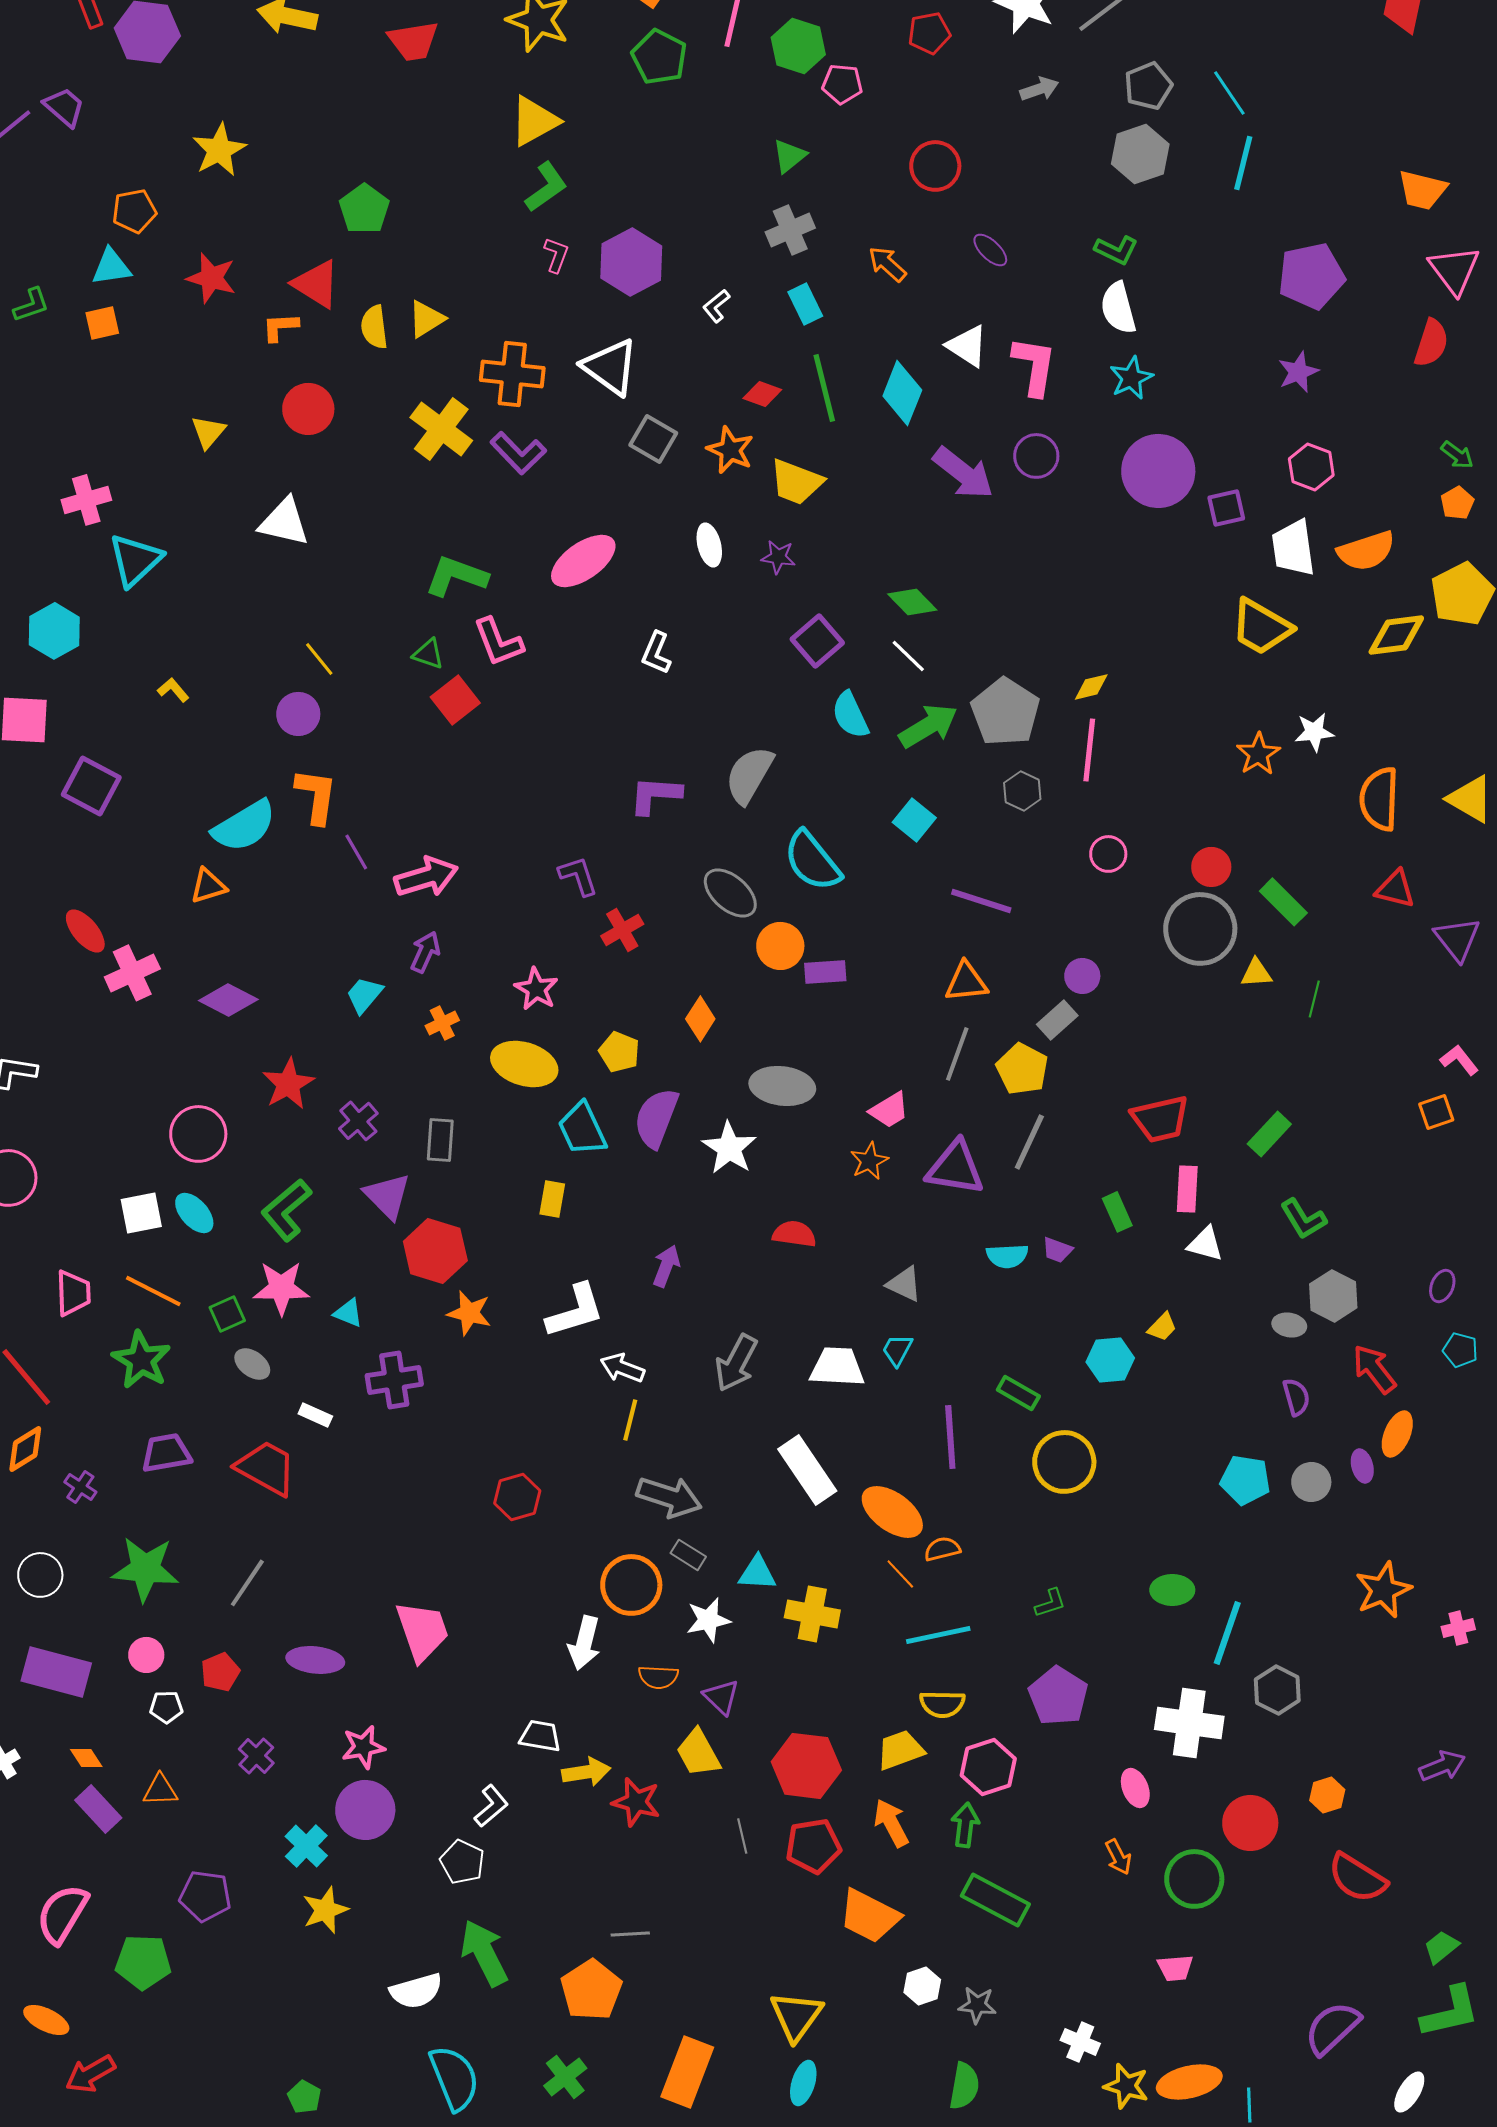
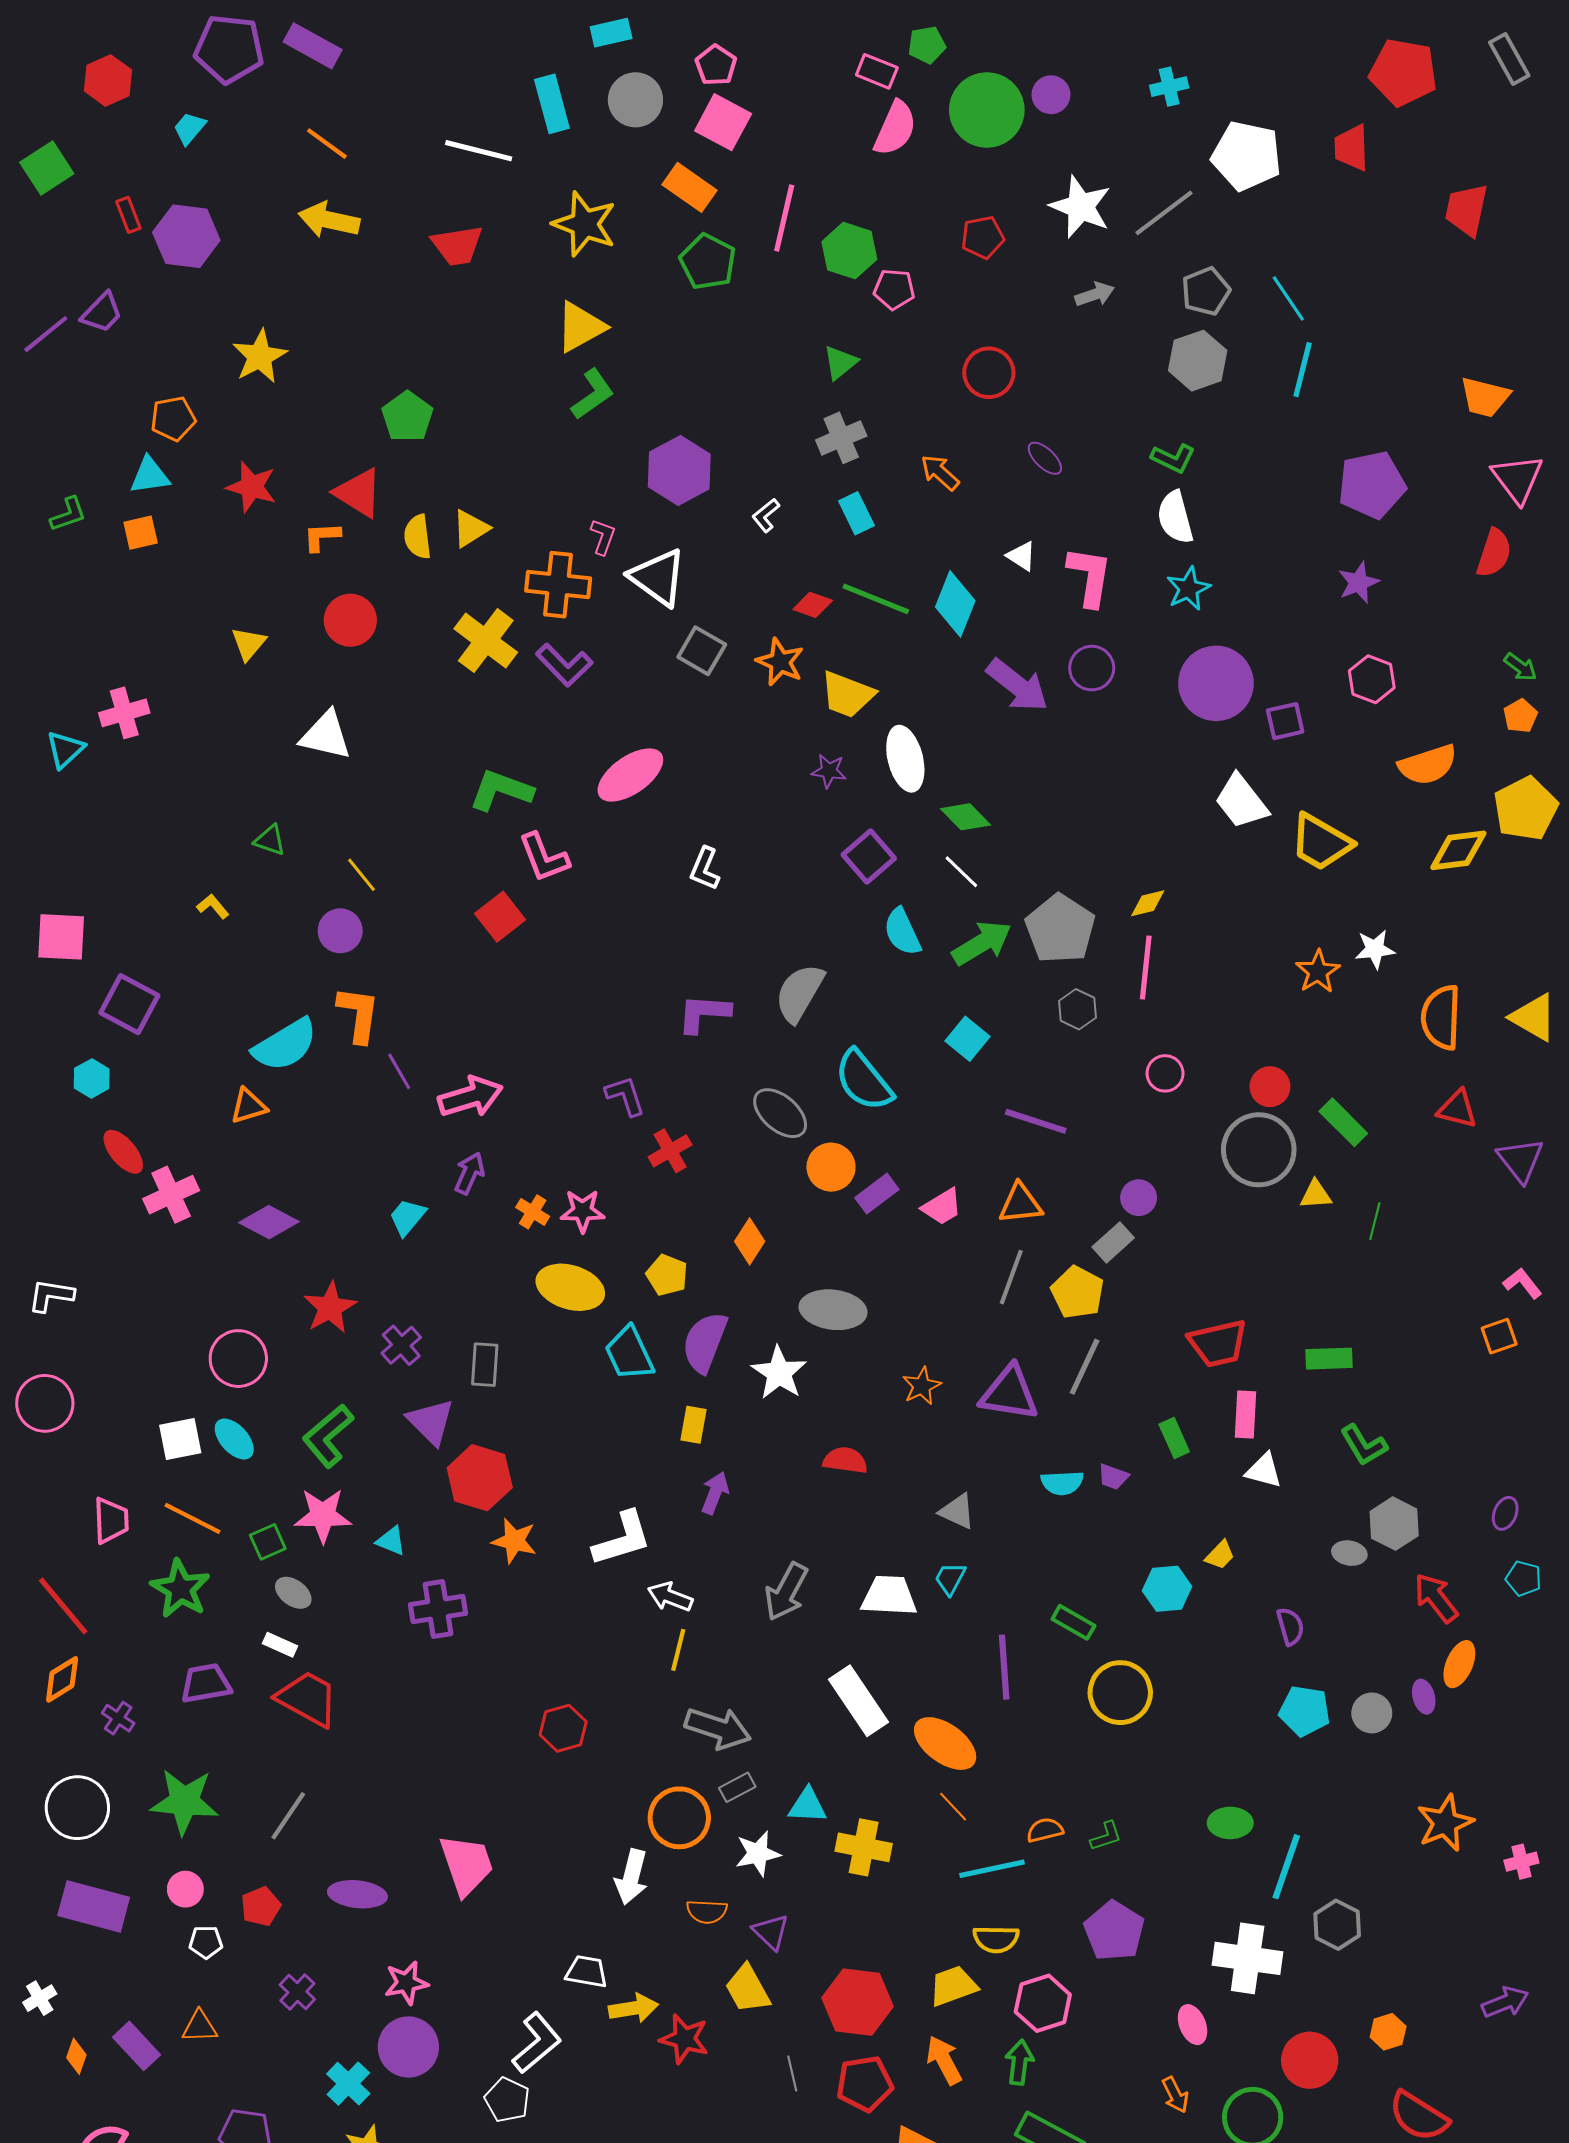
purple trapezoid: (64, 107) -> (102, 313), turned 93
pink L-shape: (556, 255) -> (603, 537), moved
white triangle: (967, 346) -> (1021, 556), size x0.7
green line: (824, 388) -> (876, 599), turned -54
white ellipse: (709, 545) -> (905, 759), moved, size x1.5
white trapezoid: (1293, 548) -> (1241, 801), moved, turned -30
cyan triangle: (135, 560) -> (65, 750), moved, size x0.7
cyan hexagon: (54, 631) -> (92, 1078), moved, size x0.7
green triangle: (428, 654) -> (270, 840), moved
purple rectangle: (825, 972) -> (877, 1194), turned -33
pink star: (536, 989) -> (583, 1211), turned -30
orange cross: (442, 1023) -> (533, 1212), moved, turned -32
pink trapezoid: (889, 1110) -> (942, 1207), moved
green rectangle: (1269, 1134) -> (1329, 1359), turned 45
yellow rectangle: (552, 1199) -> (694, 1425), moved
purple semicircle: (1296, 1397) -> (1290, 1626), moved
white rectangle: (315, 1415) -> (280, 1645), moved
orange semicircle: (942, 1549) -> (1045, 1830), moved
gray rectangle: (688, 1555) -> (737, 1787), turned -60
white circle: (40, 1575) -> (77, 1808), size x1.4
orange diamond: (86, 1758) -> (76, 2056), moved, turned 52
white L-shape: (491, 1806) -> (537, 2043), size x1.4

